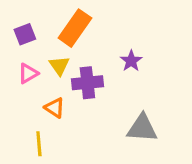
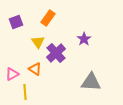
orange rectangle: (75, 28) -> (48, 18), size x0.7
pink triangle: (28, 73) -> (12, 74), moved
purple cross: (87, 83) -> (56, 53), turned -36

